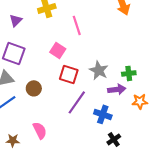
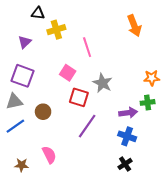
gray star: (99, 70) -> (102, 83), moved
green cross: (129, 73) -> (148, 102), moved
orange star: (140, 101) -> (152, 78), moved
blue cross: (103, 114) -> (127, 136), moved

